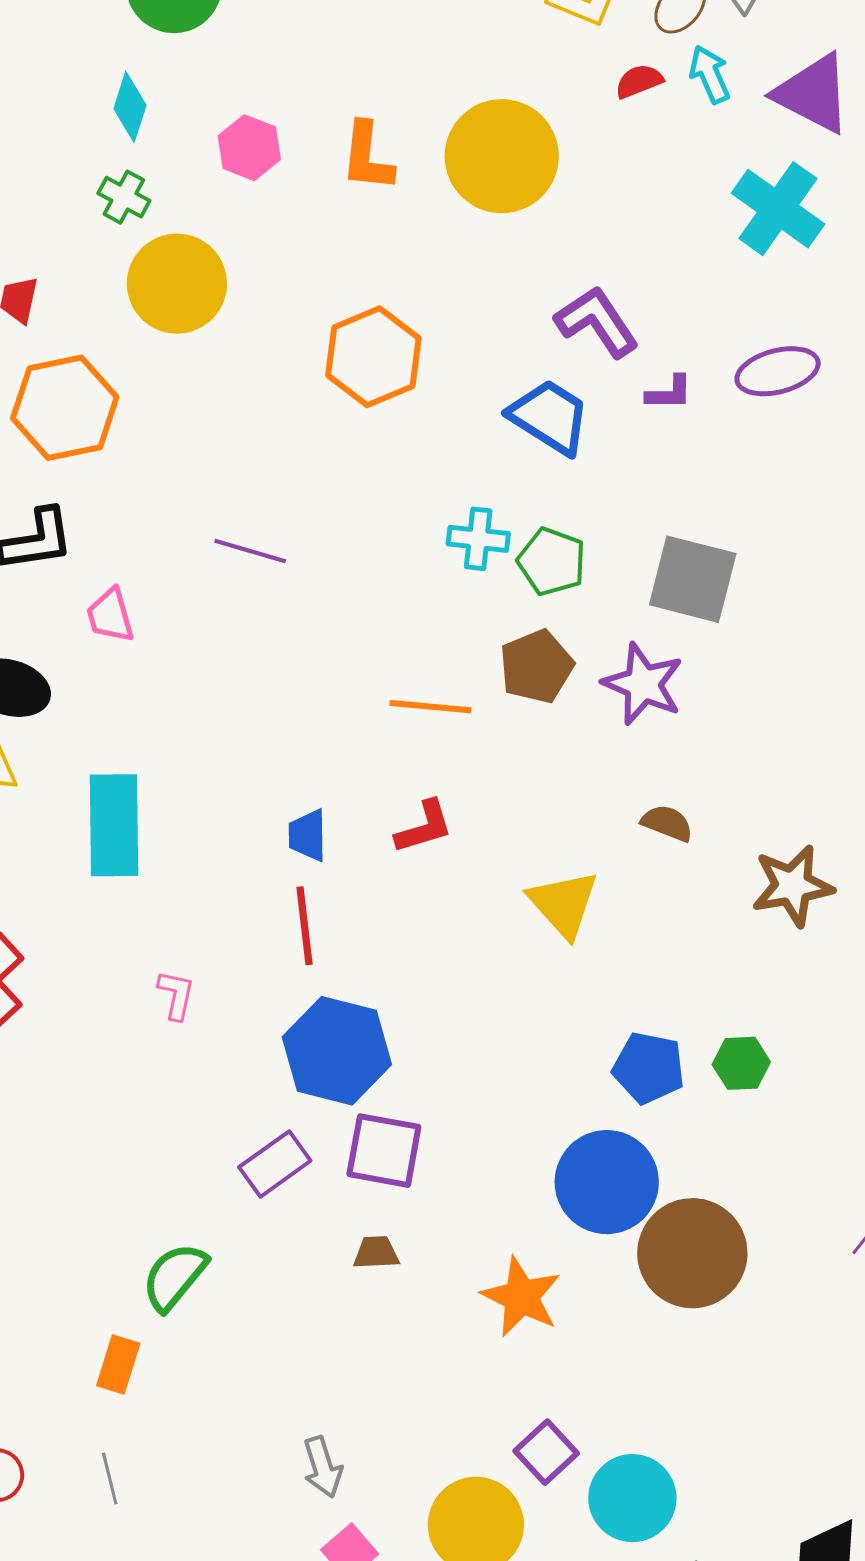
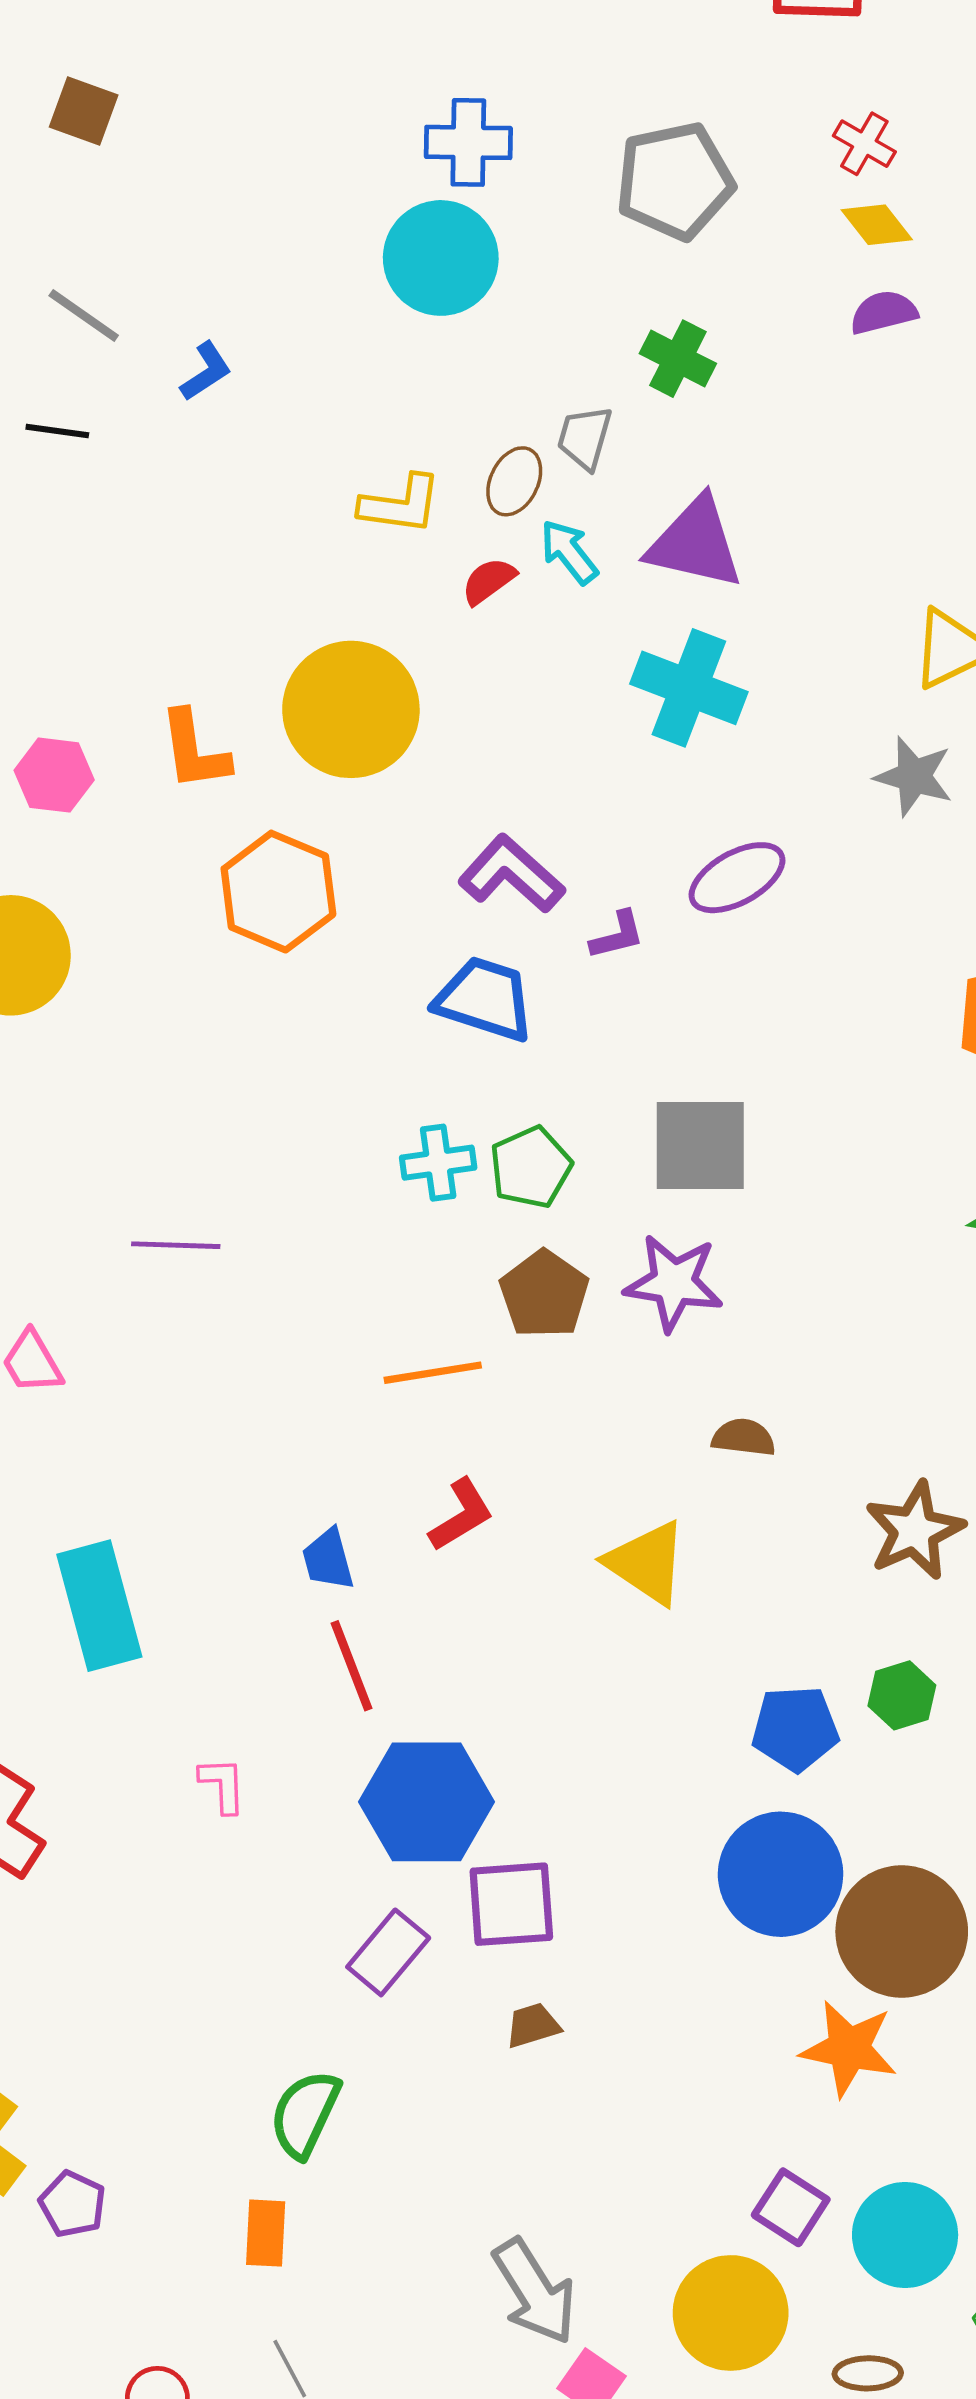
orange hexagon: (373, 357) -> (278, 892), moved
green pentagon: (552, 562) -> (531, 1167), turned -30
brown star: (792, 886) -> (915, 1531), moved
orange star: (521, 1297) -> (849, 2049), moved
gray arrow: (323, 1467) -> (535, 2292), size x1.5

